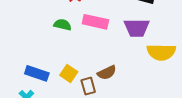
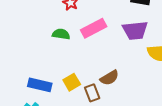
pink rectangle: (95, 22) -> (94, 28), turned -35
yellow square: (69, 74) -> (72, 82), turned 30

